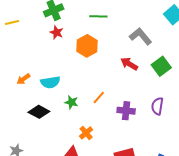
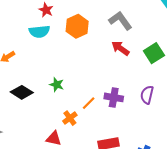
gray L-shape: (140, 36) -> (120, 21), moved
cyan semicircle: (50, 82) -> (39, 32), moved
orange line: (99, 97) -> (89, 103), moved

